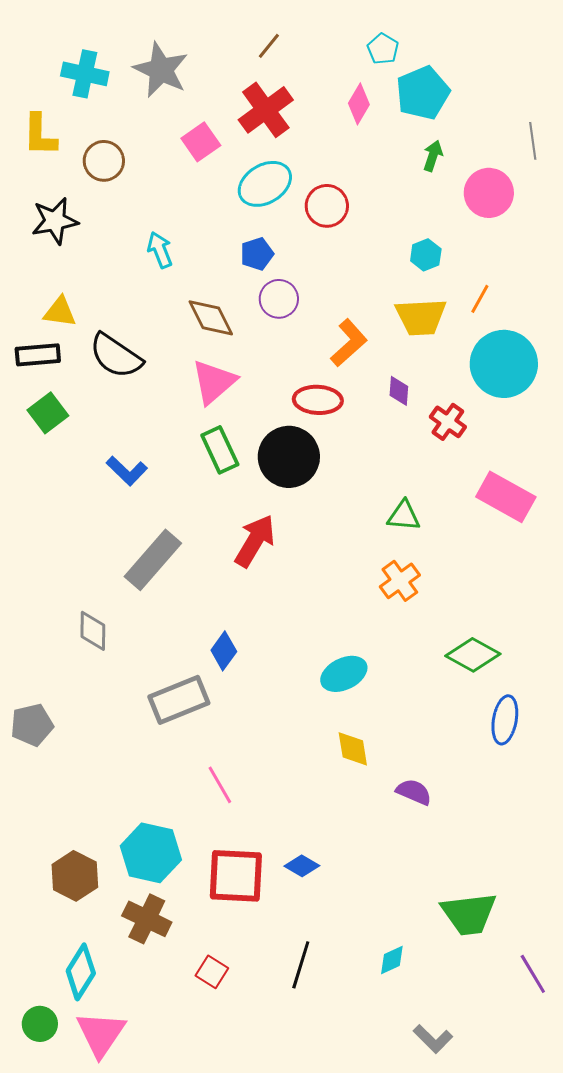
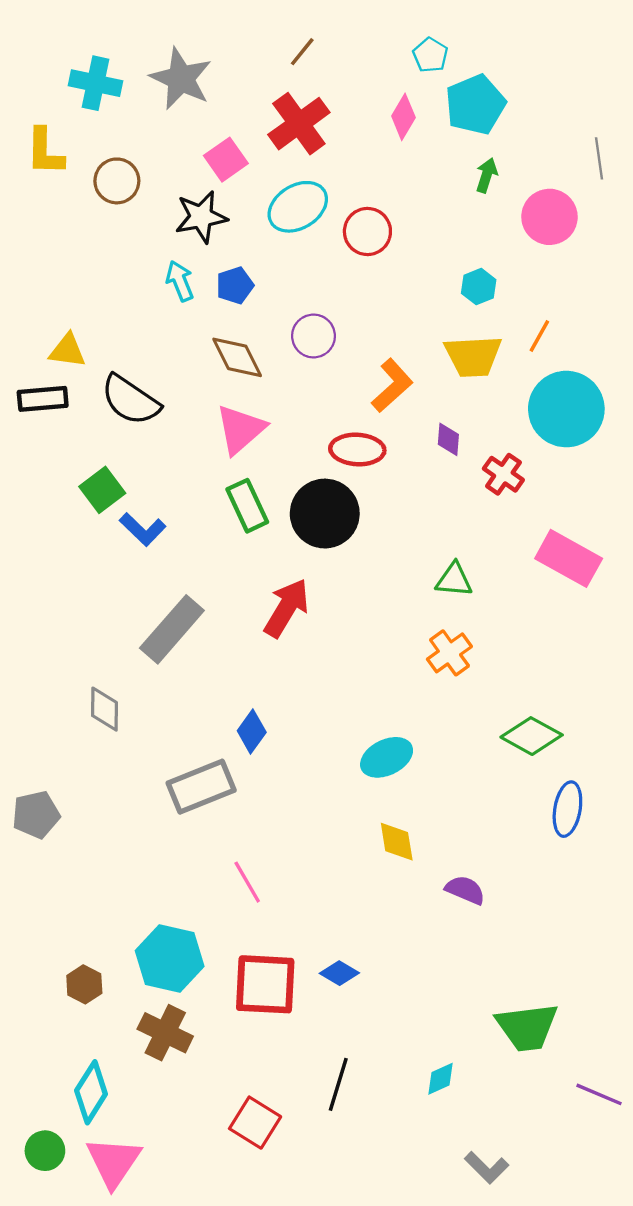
black star: (55, 221) -> (201, 217), moved
blue pentagon: (257, 254) -> (235, 285), moved
green square: (48, 413) -> (102, 490), moved
brown hexagon: (75, 876) -> (84, 984), size x0.7
red square: (212, 972) -> (255, 1123), moved, size x1.4
purple line: (533, 974) -> (599, 1094), turned -36

